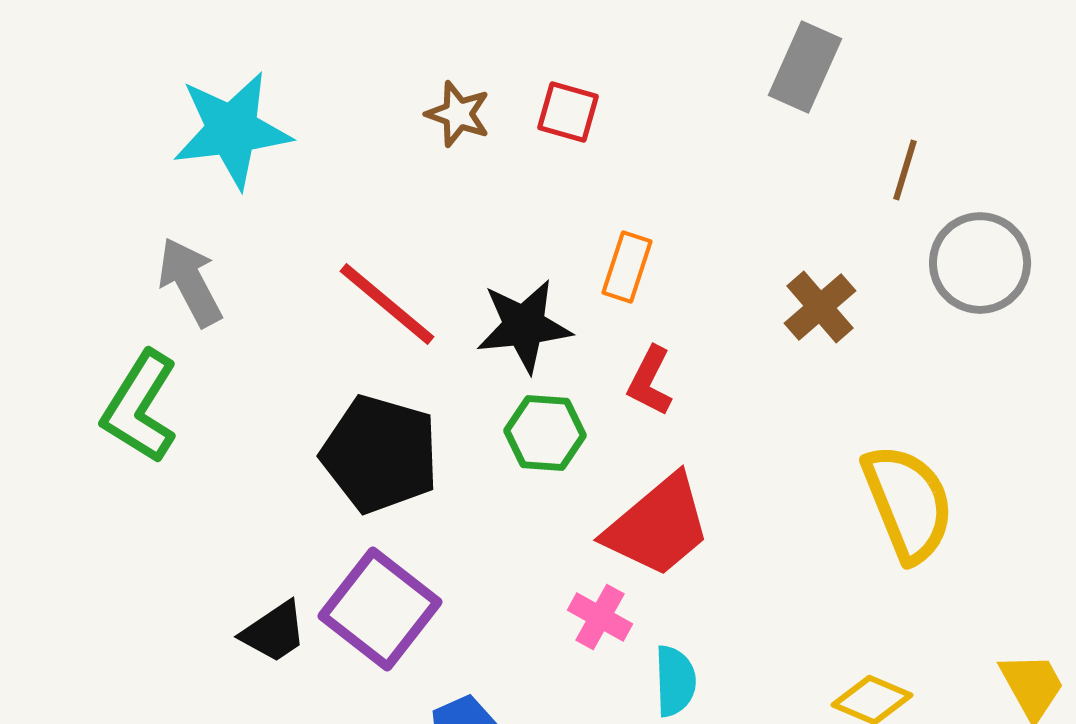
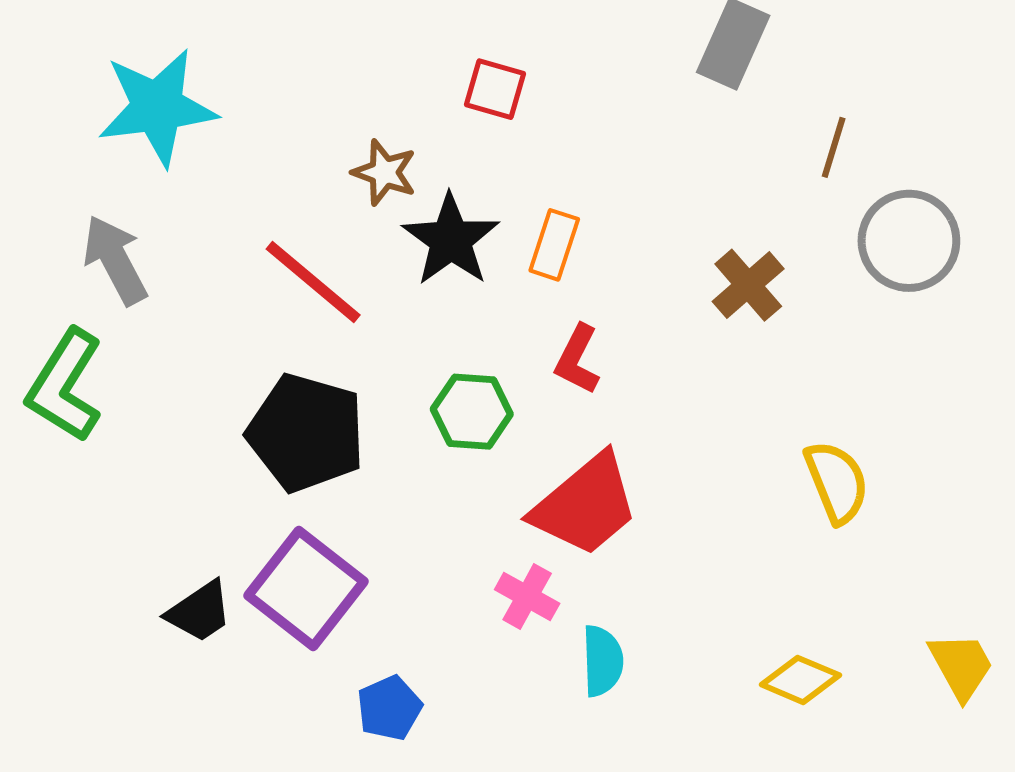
brown star: (458, 114) -> (384, 172), moved
black star: (524, 326) -> (451, 240), moved, turned -30
yellow semicircle: (908, 503) -> (837, 482), size x0.7

